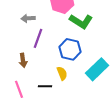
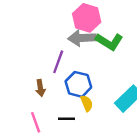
gray arrow: (28, 18) -> (82, 38), moved, size x1.6
blue hexagon: (70, 49) -> (78, 84), moved

